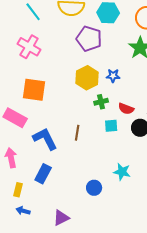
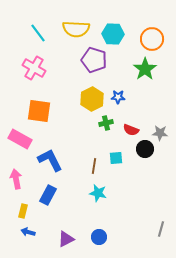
cyan square: (111, 126) -> (116, 158), moved
brown line: (77, 133) -> (94, 166), moved
cyan star: (122, 172) -> (98, 193), moved
blue circle: (94, 188) -> (99, 237), moved

